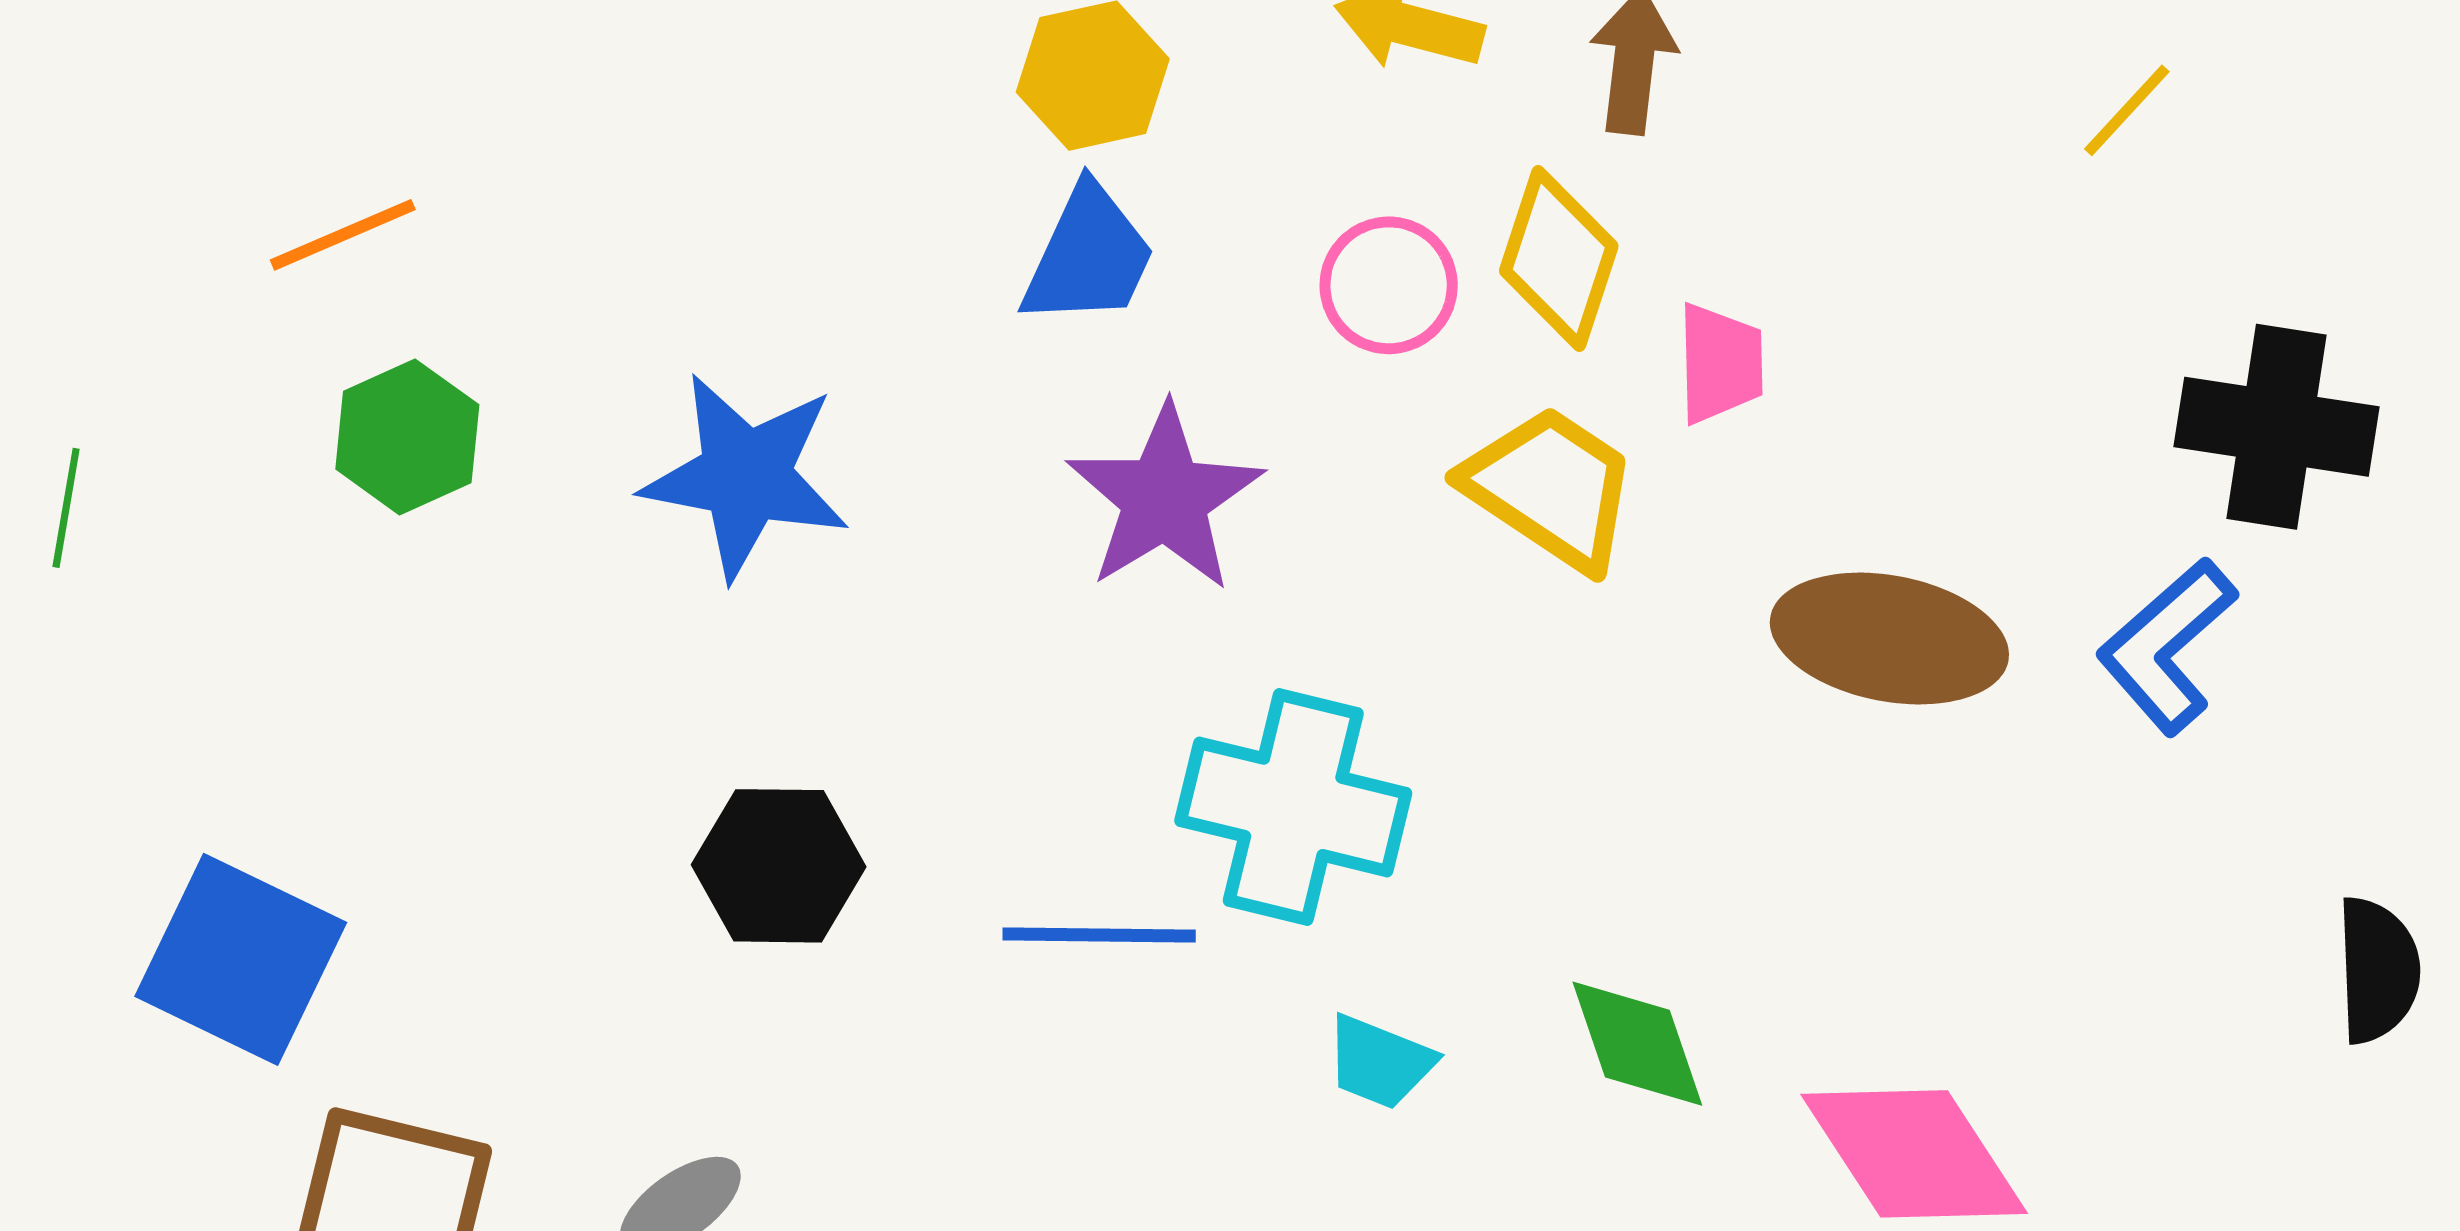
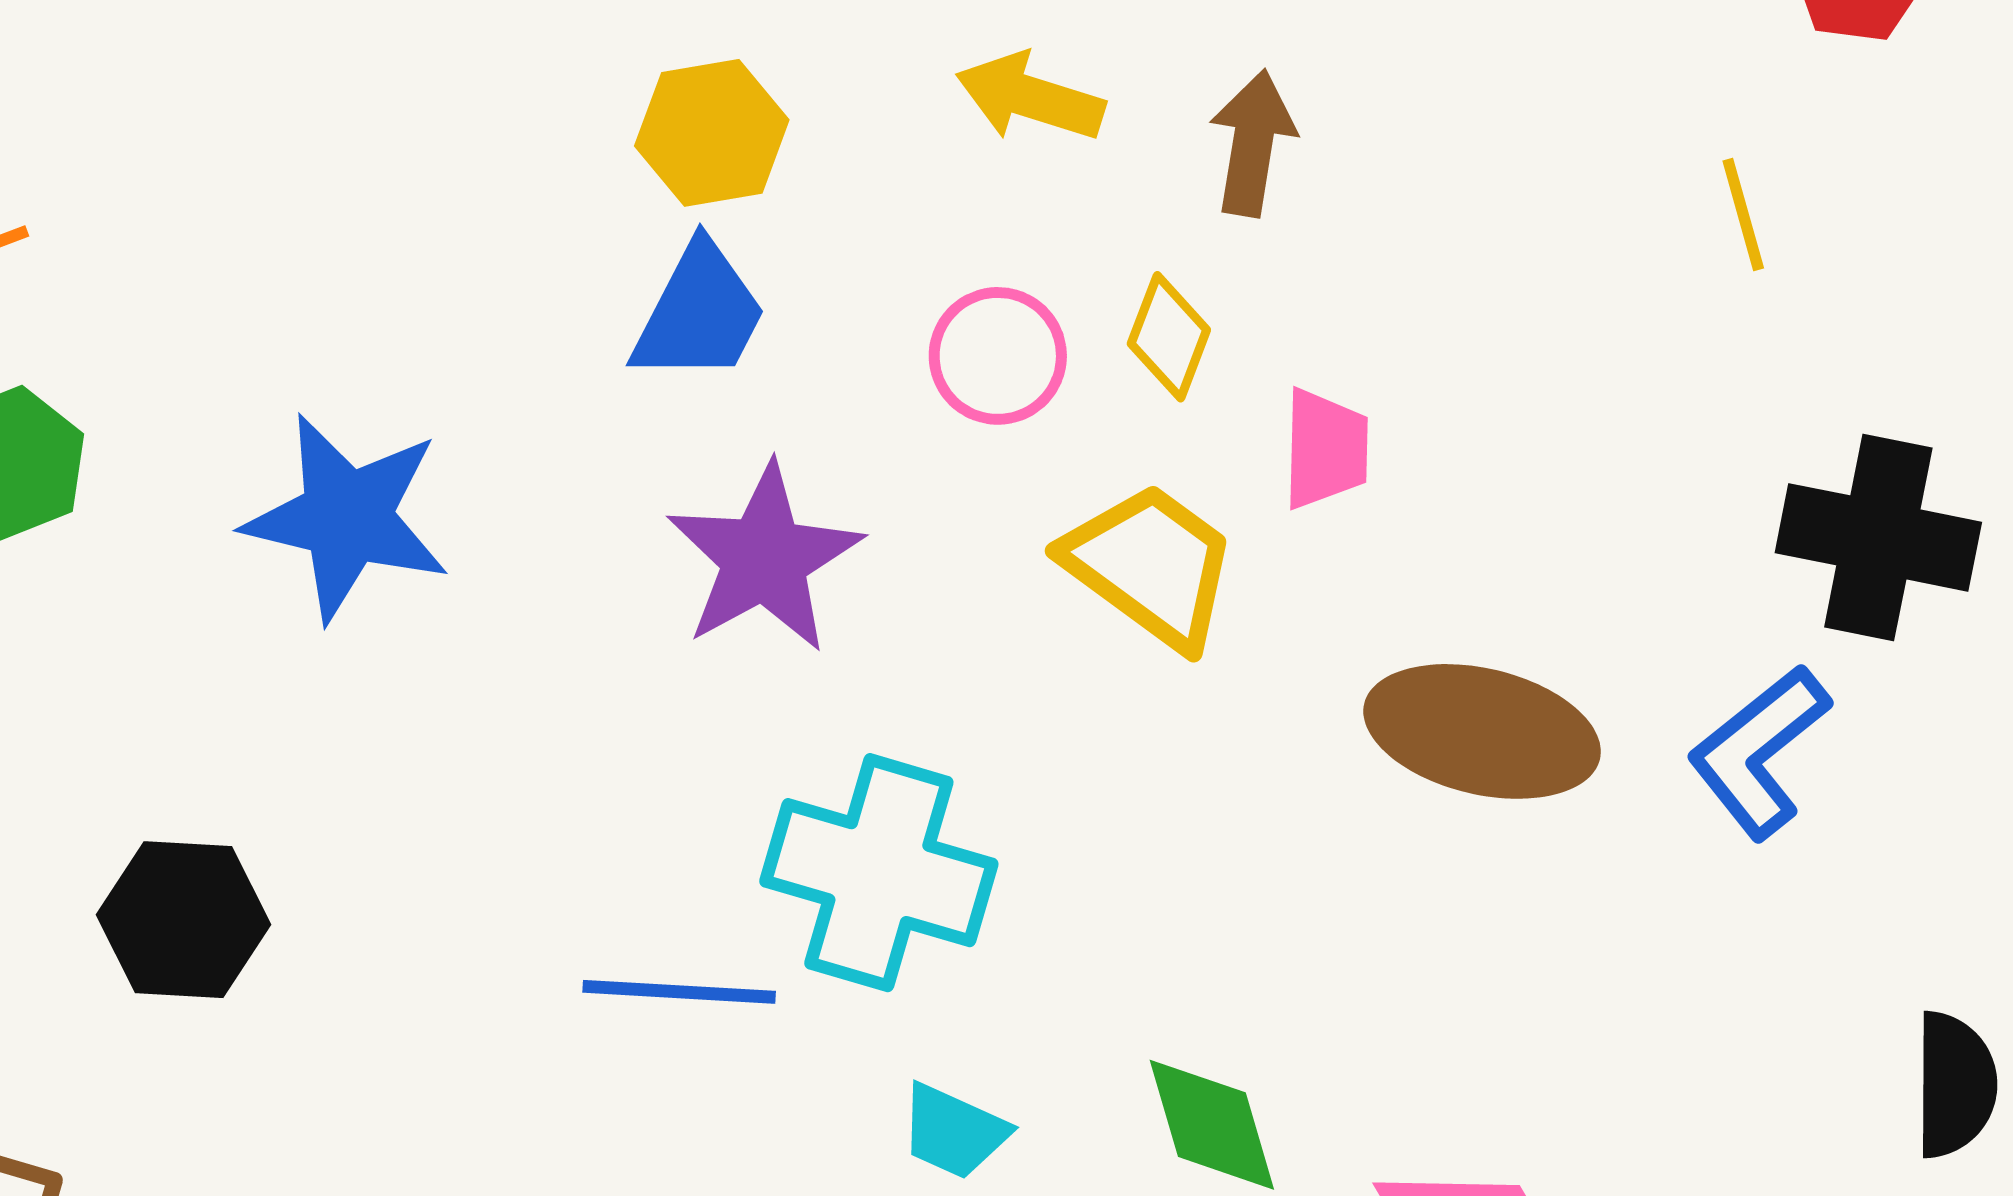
yellow line: (2127, 110) -> (1743, 215), turned -61
yellow diamond: (1559, 259) -> (1169, 337), size x0.7
black hexagon: (779, 866) -> (183, 920), moved

